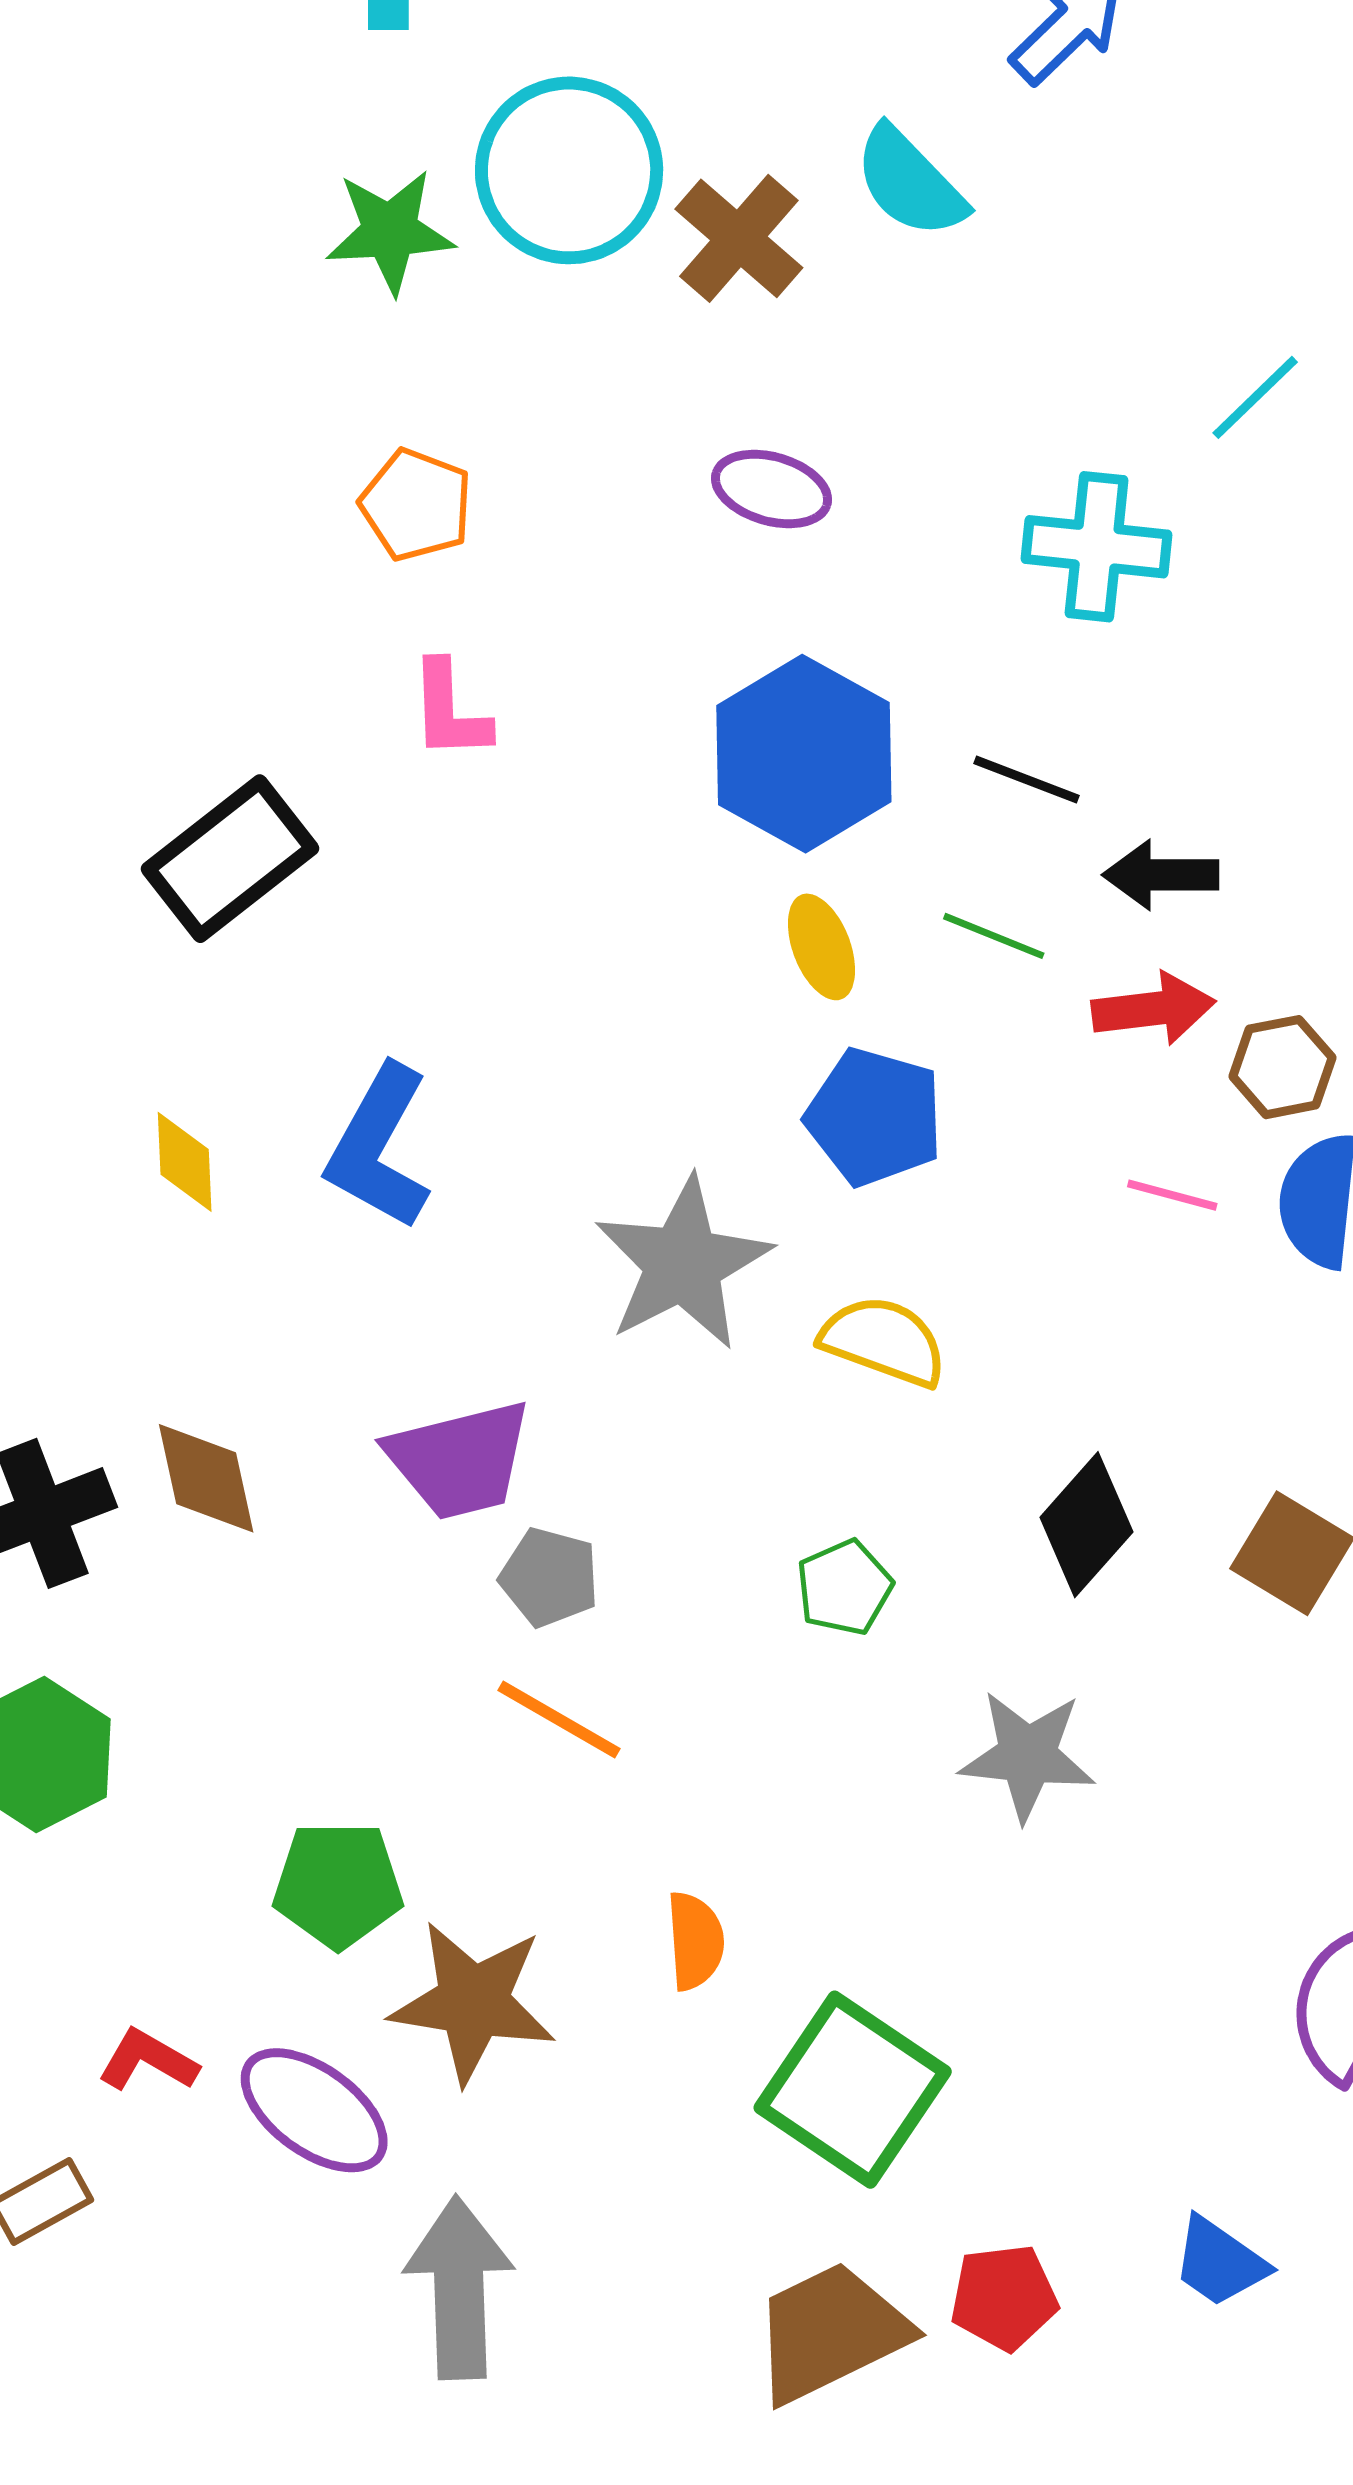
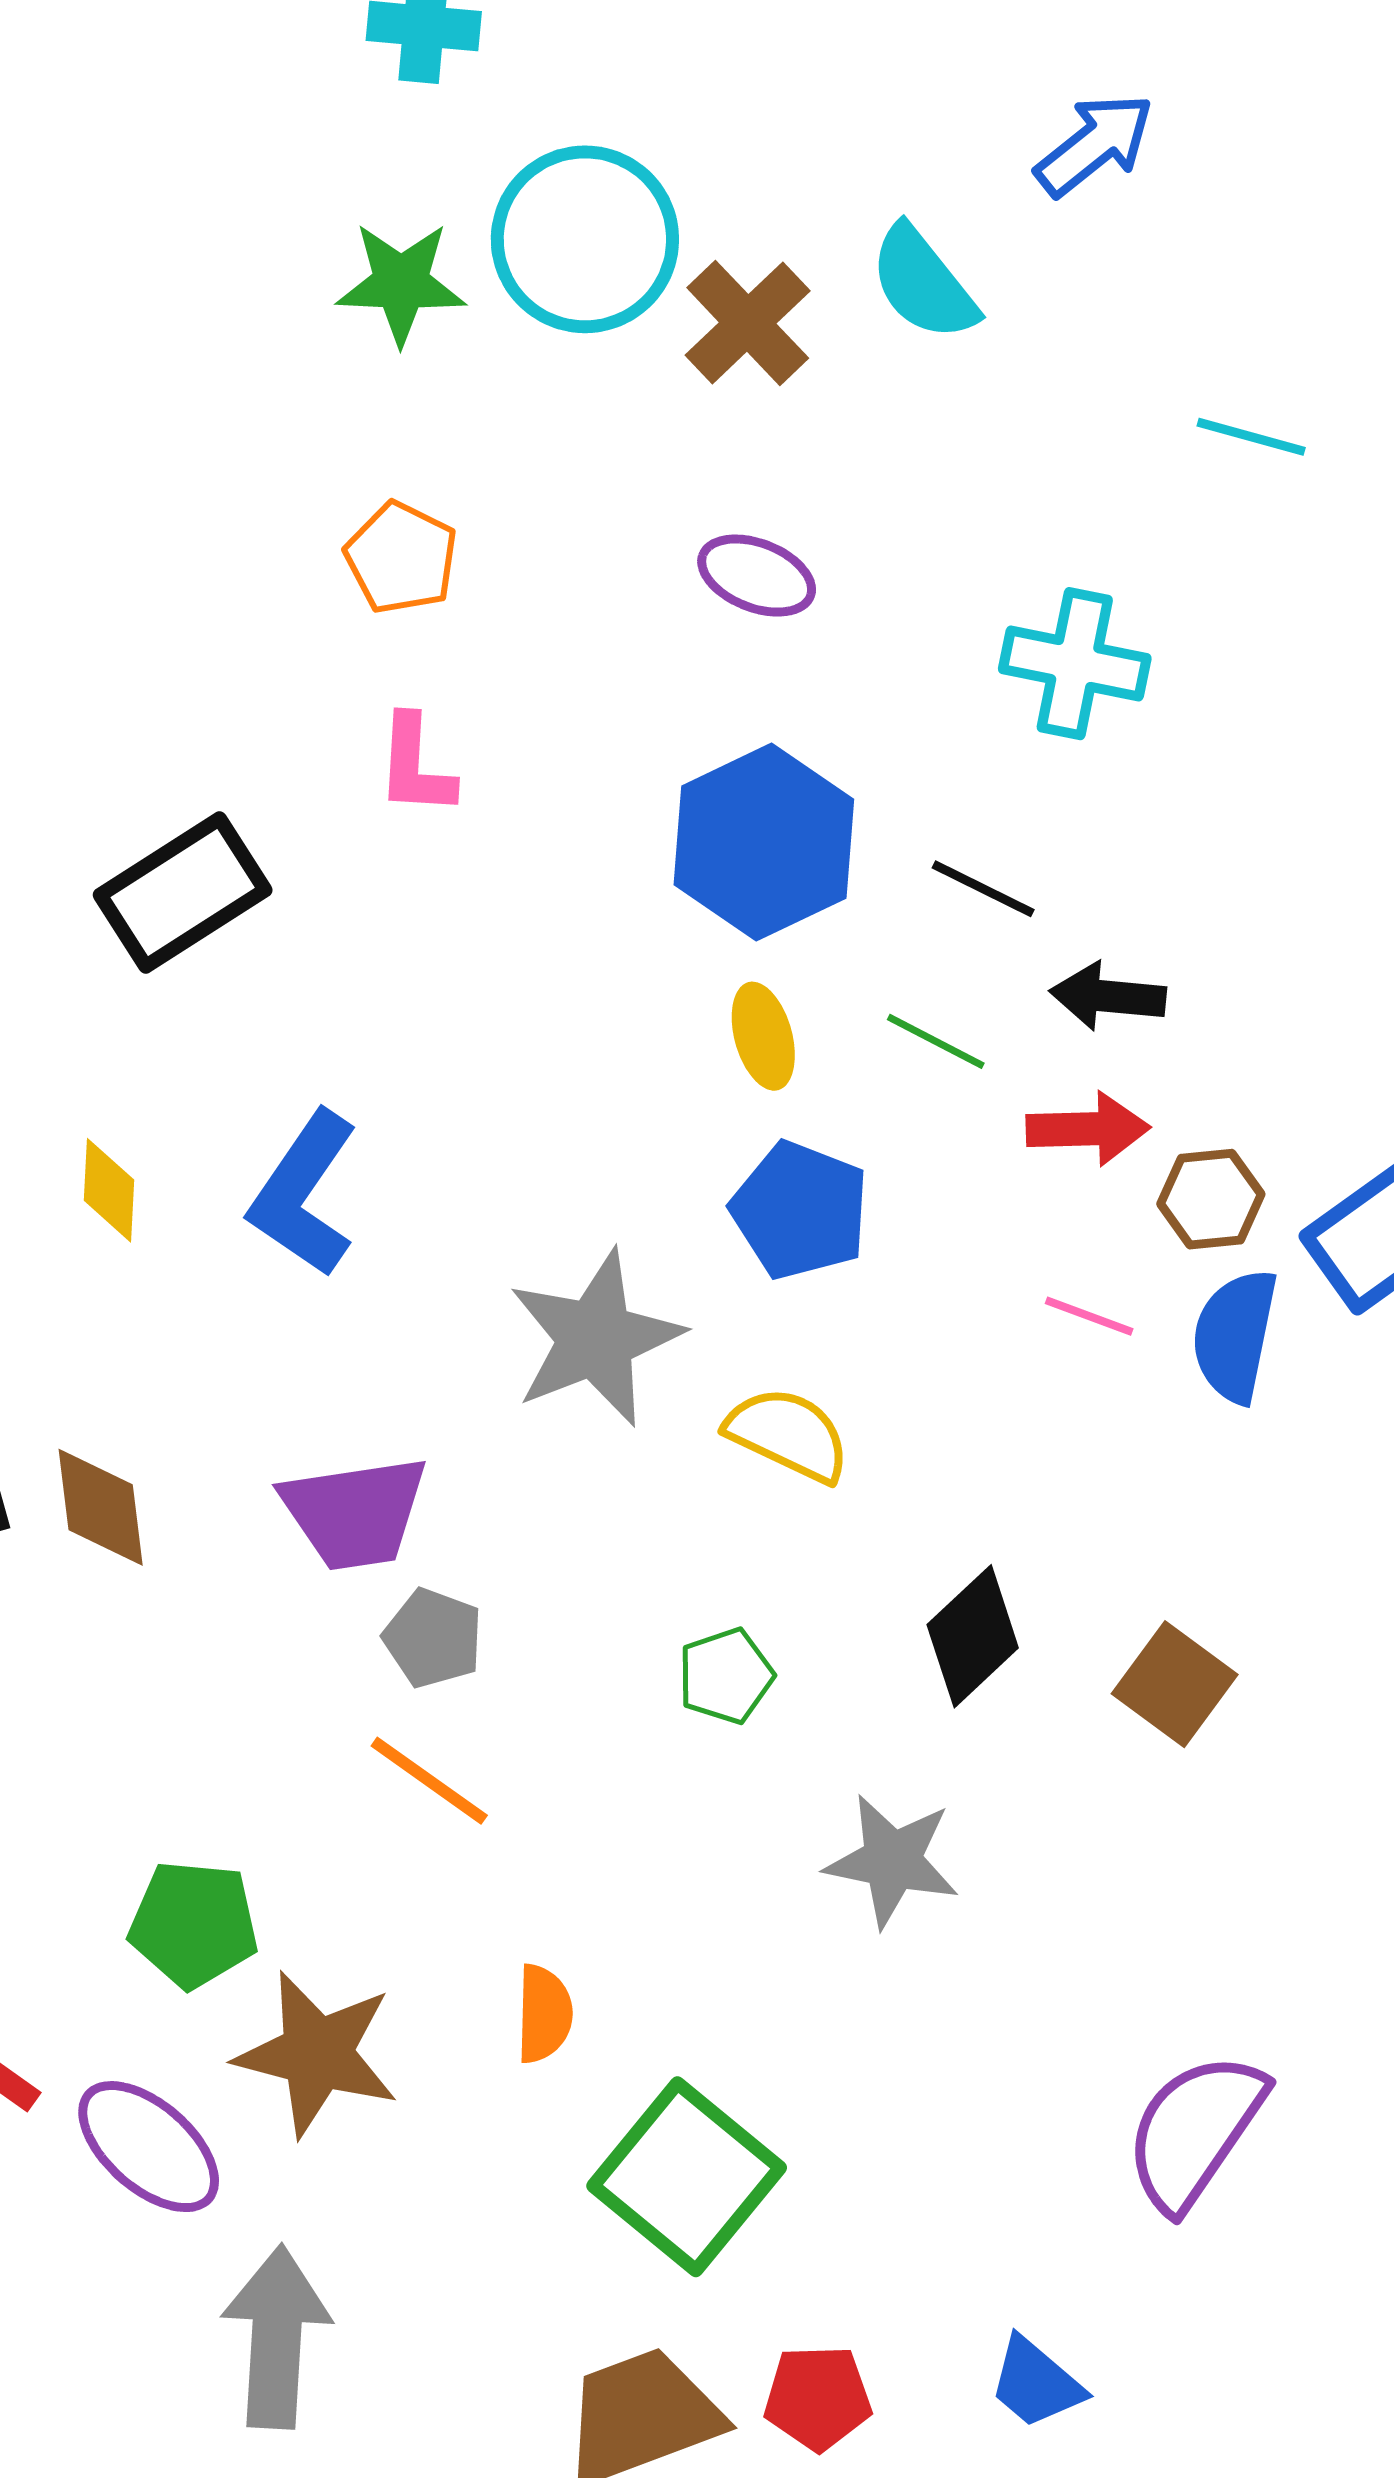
cyan line: (1255, 397) -> (1251, 437), moved, turned 54

